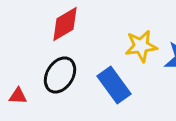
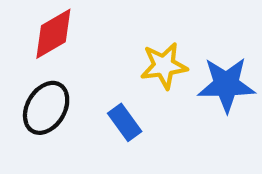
blue rectangle: (114, 85) -> (125, 122), size x0.7

